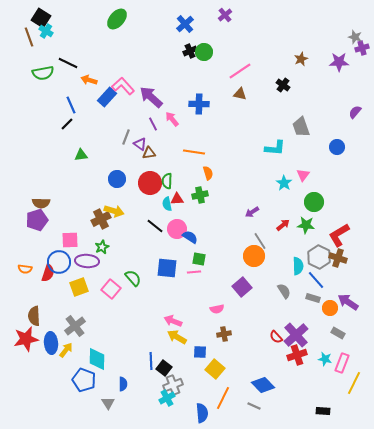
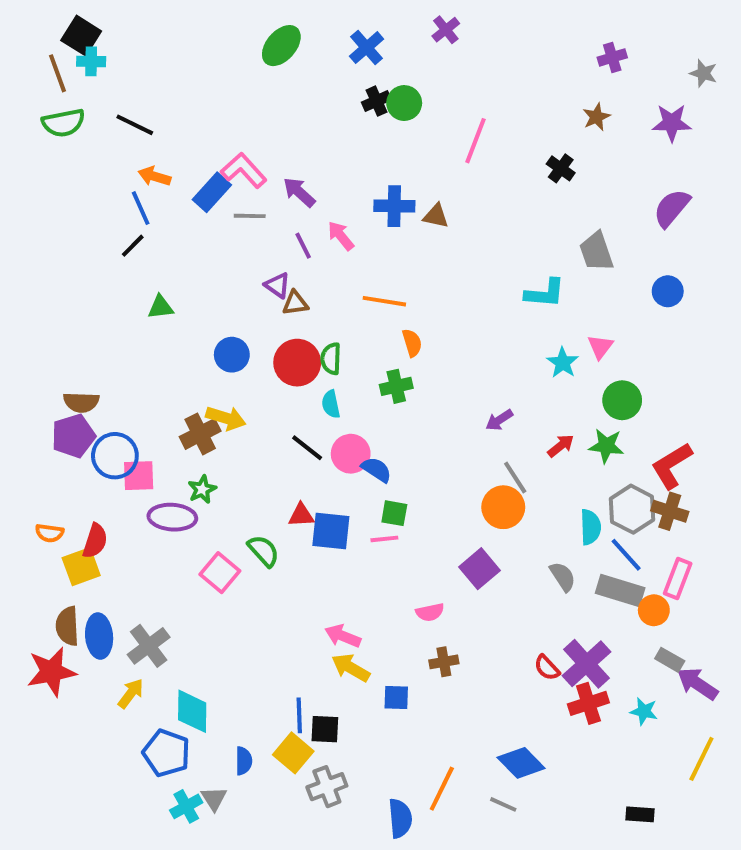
green ellipse: (117, 19) -> (281, 46), moved
cyan cross: (46, 31) -> (91, 61), turned -32
purple cross: (362, 48) -> (612, 57), moved
pink line: (240, 71) -> (476, 141), turned -35
green semicircle: (43, 73) -> (63, 123), moved
orange arrow: (89, 80) -> (155, 176), moved
brown triangle: (240, 94) -> (436, 216), moved
purple arrow: (151, 97) -> (299, 192), size x0.7
purple semicircle: (355, 112) -> (672, 208), moved, size x1.5
gray line: (126, 137) -> (250, 216), moved, turned 70
red triangle: (177, 199) -> (301, 515), moved
blue circle: (59, 262) -> (115, 456), moved
yellow square: (79, 287) -> (81, 567), moved
gray rectangle: (313, 298) -> (620, 590), size x1.6
purple arrow: (348, 302) -> (697, 684), moved
blue ellipse: (51, 343) -> (99, 636), moved
pink rectangle: (342, 363) -> (678, 579), moved
black square: (164, 368) -> (325, 729), turned -35
yellow square: (215, 369) -> (293, 753), moved
gray cross: (173, 385) -> (327, 787), moved
cyan cross: (167, 398) -> (186, 806), moved

